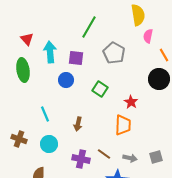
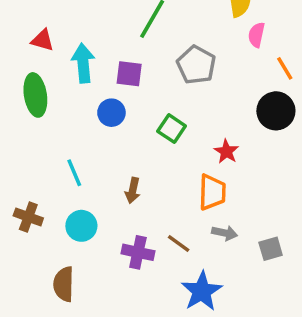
red triangle: (27, 39) -> (42, 40), turned -32
gray arrow: (130, 158) -> (225, 233), moved

